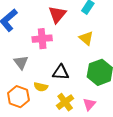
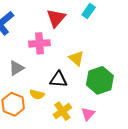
yellow triangle: (86, 38) -> (76, 58), moved
gray triangle: (21, 62) -> (16, 68), turned 35

